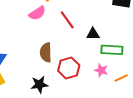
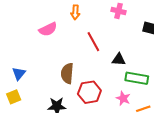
pink semicircle: (37, 13) -> (48, 29), moved

